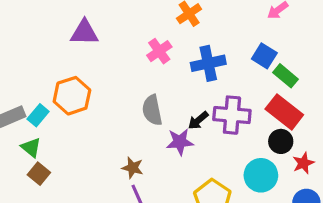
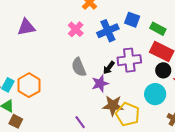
blue square: (264, 56) -> (132, 20), moved
orange hexagon: (72, 96) -> (29, 85), moved
brown star: (133, 168) -> (113, 106), moved, size x1.5

